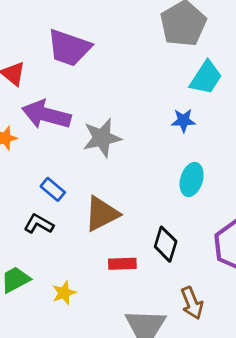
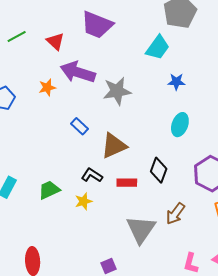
cyan trapezoid: (206, 78) -> (158, 48), moved
black L-shape: (39, 224) -> (92, 175), moved
brown arrow: (192, 303) -> (175, 214), turned 55

